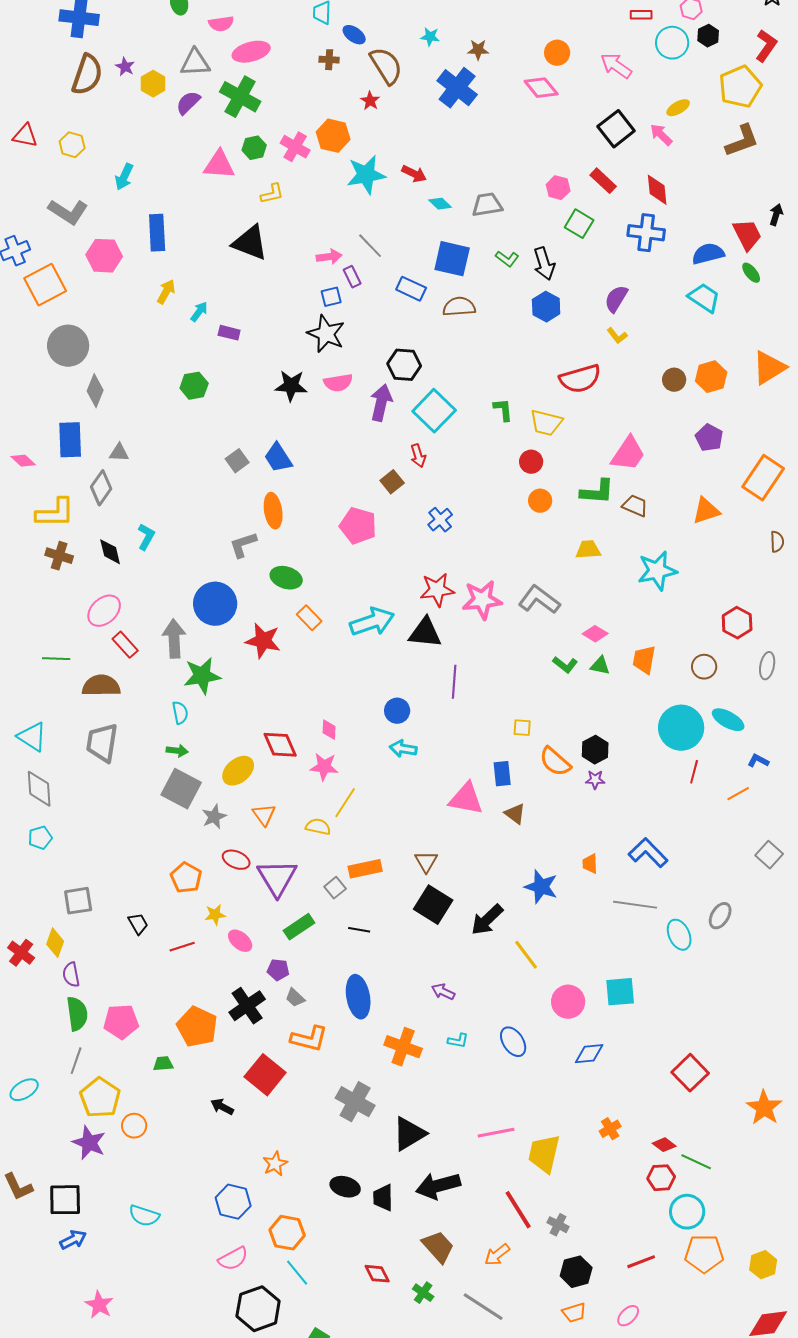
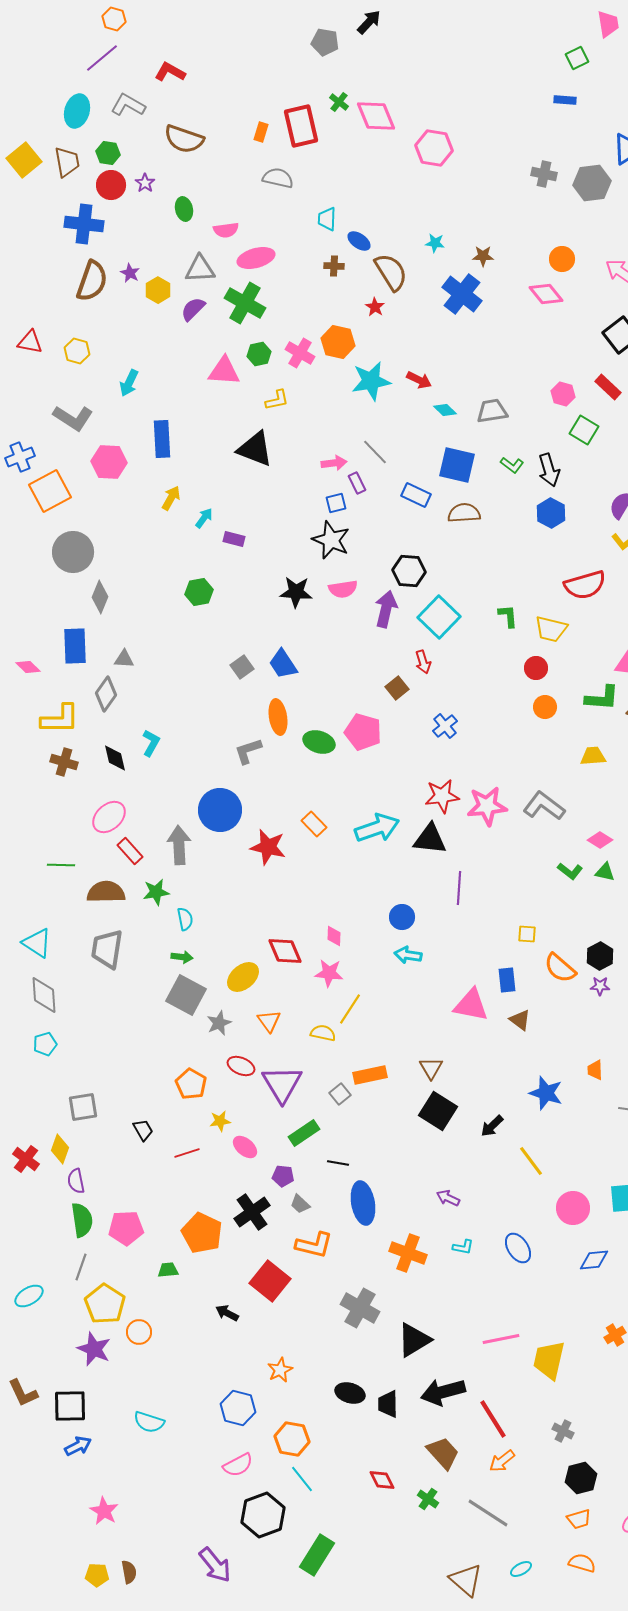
green ellipse: (286, 578) -> (319, 742), moved
green star: (202, 676) -> (156, 892), moved, size x0.7
black arrow: (487, 920) -> (492, 1126), size x0.7
black line: (359, 930) -> (338, 1163), moved
red line: (518, 1210) -> (493, 1419), moved

